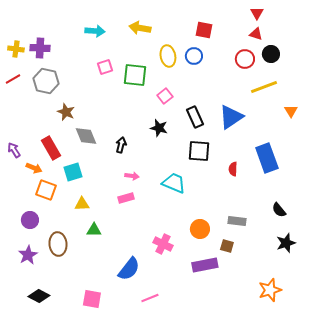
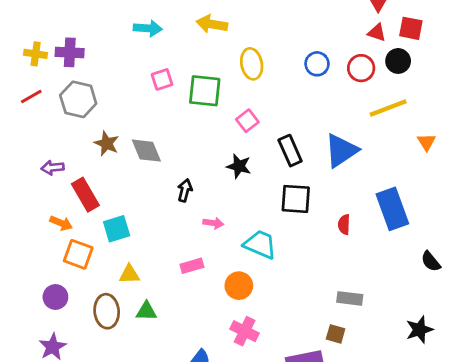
red square: (204, 30) -> (411, 28), moved
blue circle: (194, 56) -> (317, 64), moved
gray diamond: (86, 136) -> (146, 151), moved
purple arrow: (14, 150) -> (53, 168), moved, turned -63
pink arrow: (132, 176) -> (213, 223), moved
black semicircle: (279, 210) -> (431, 261), moved
orange circle: (200, 229) -> (239, 286), moved
brown ellipse: (58, 244) -> (107, 311), moved

